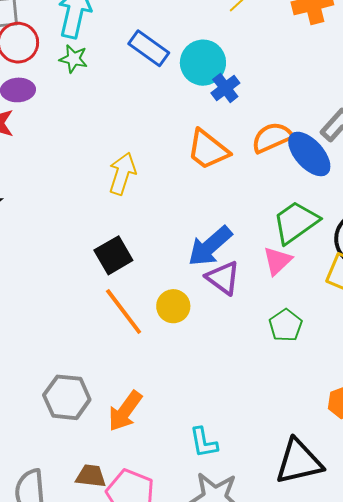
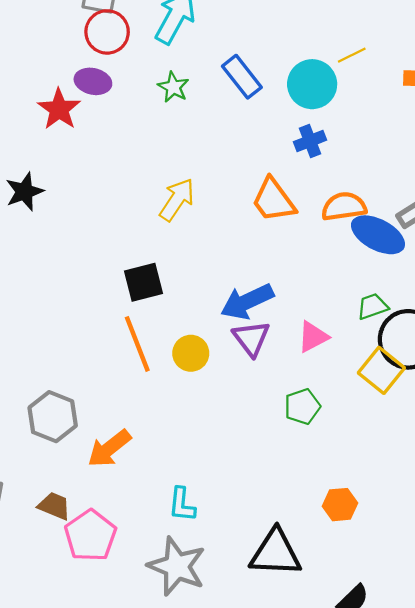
green star: (73, 59) -> (173, 87), moved
cyan circle: (203, 63) -> (312, 84), moved
blue ellipse: (309, 154) -> (378, 235), turned -36
green trapezoid: (296, 222) -> (373, 306), moved, size x0.6

